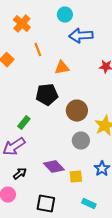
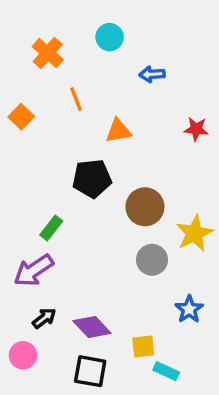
cyan circle: (65, 15) -> (110, 37), moved
blue arrow: (81, 36) -> (152, 74), size x0.6
purple diamond: (54, 167) -> (92, 327), moved
yellow square: (76, 177) -> (143, 346), moved

